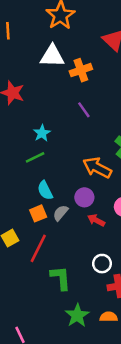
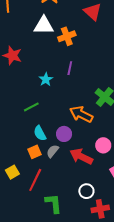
purple line: (84, 110) -> (70, 68), turned 48
cyan star: (42, 133) -> (46, 79), moved
purple circle: (84, 197) -> (64, 134), moved
red arrow: (96, 220) -> (81, 156), size x1.6

